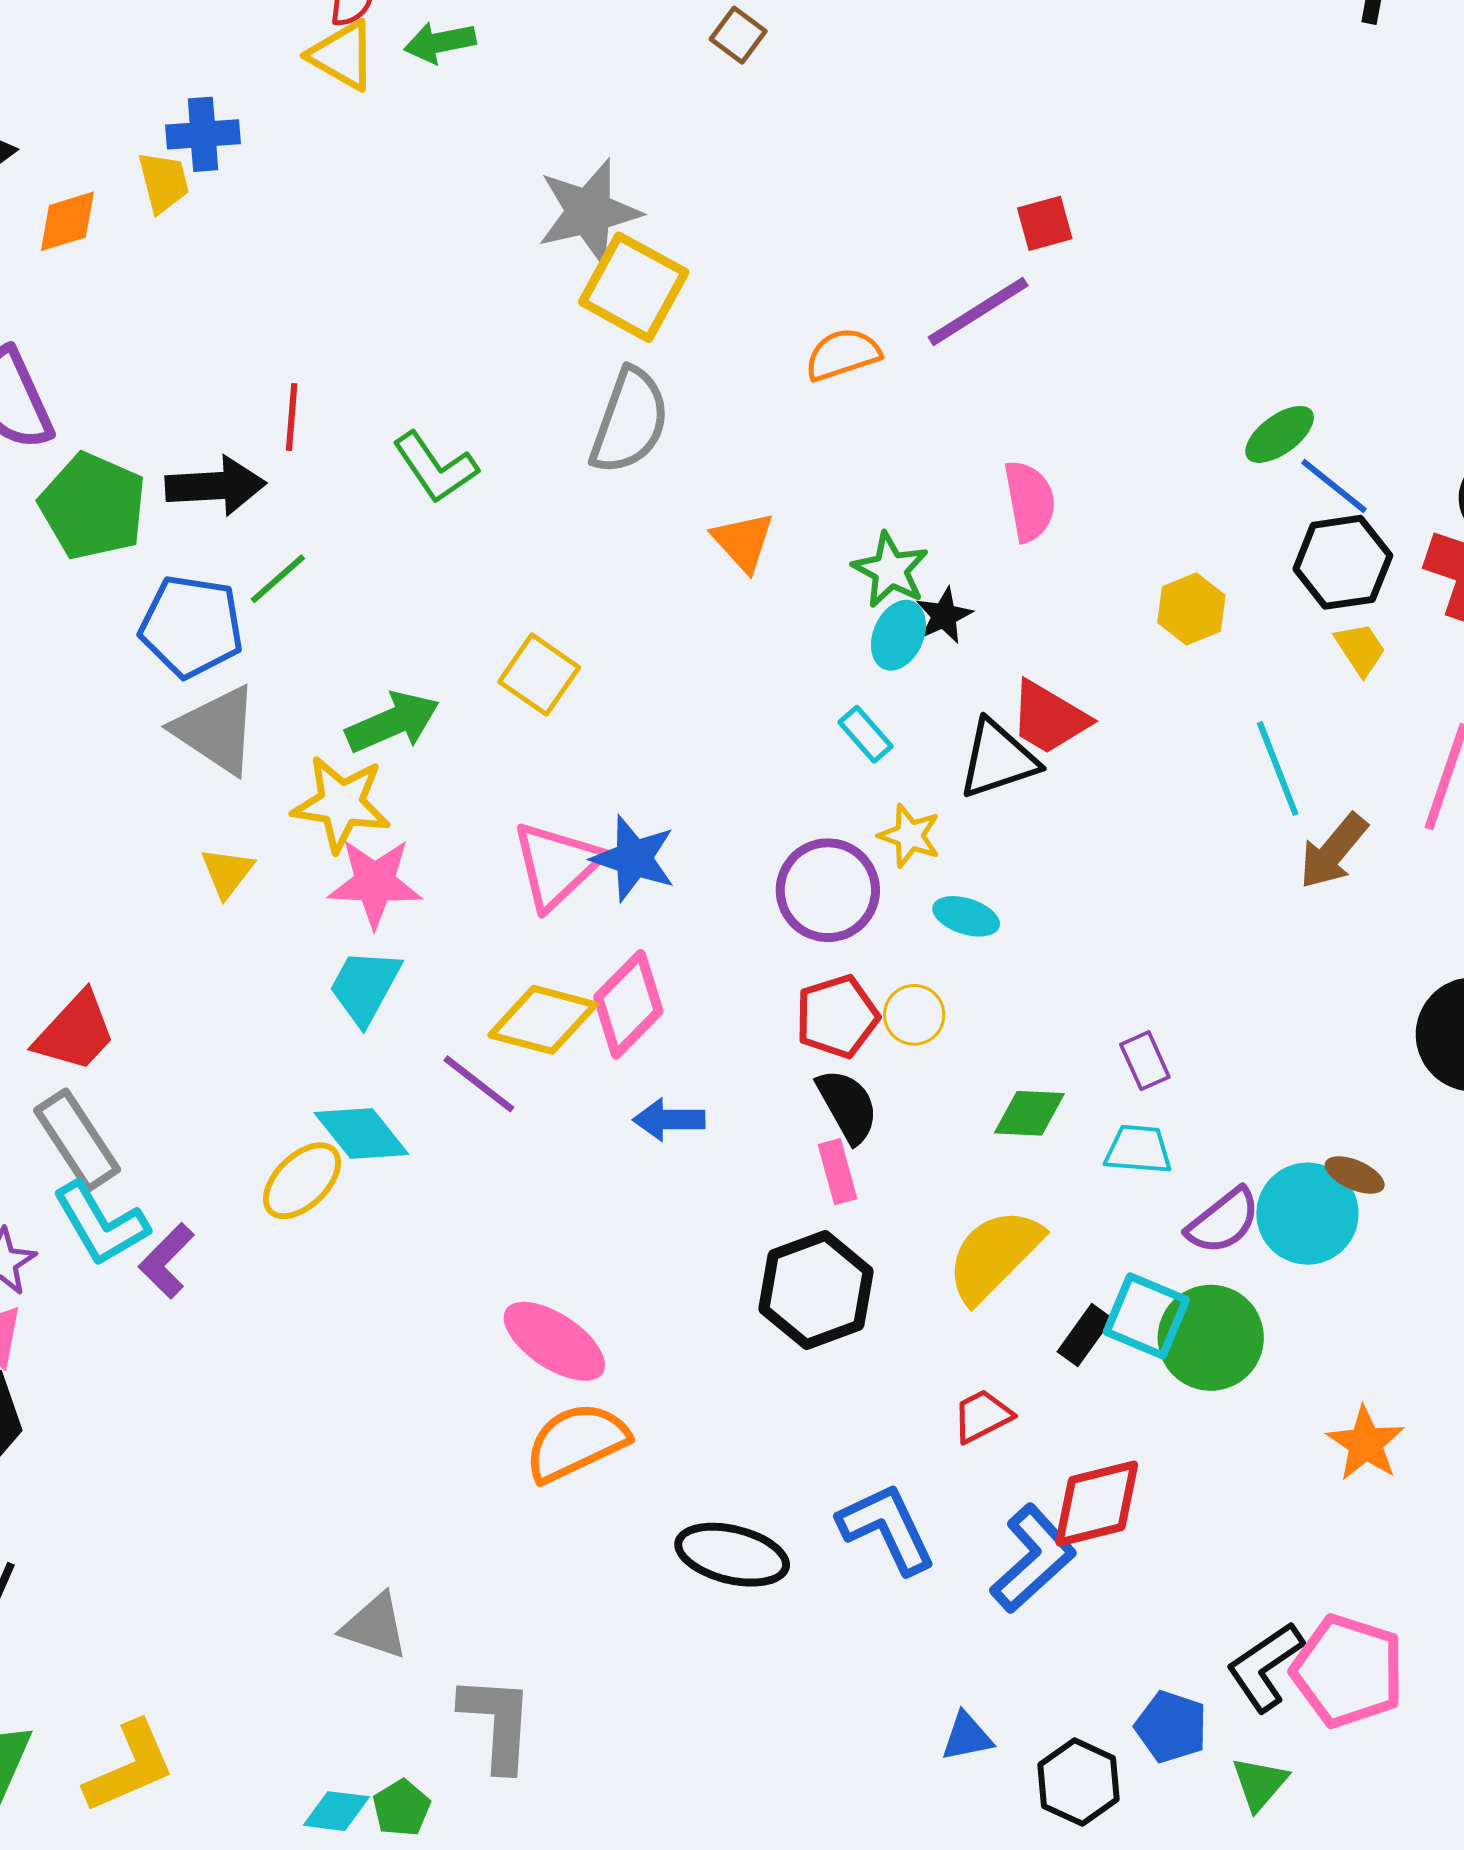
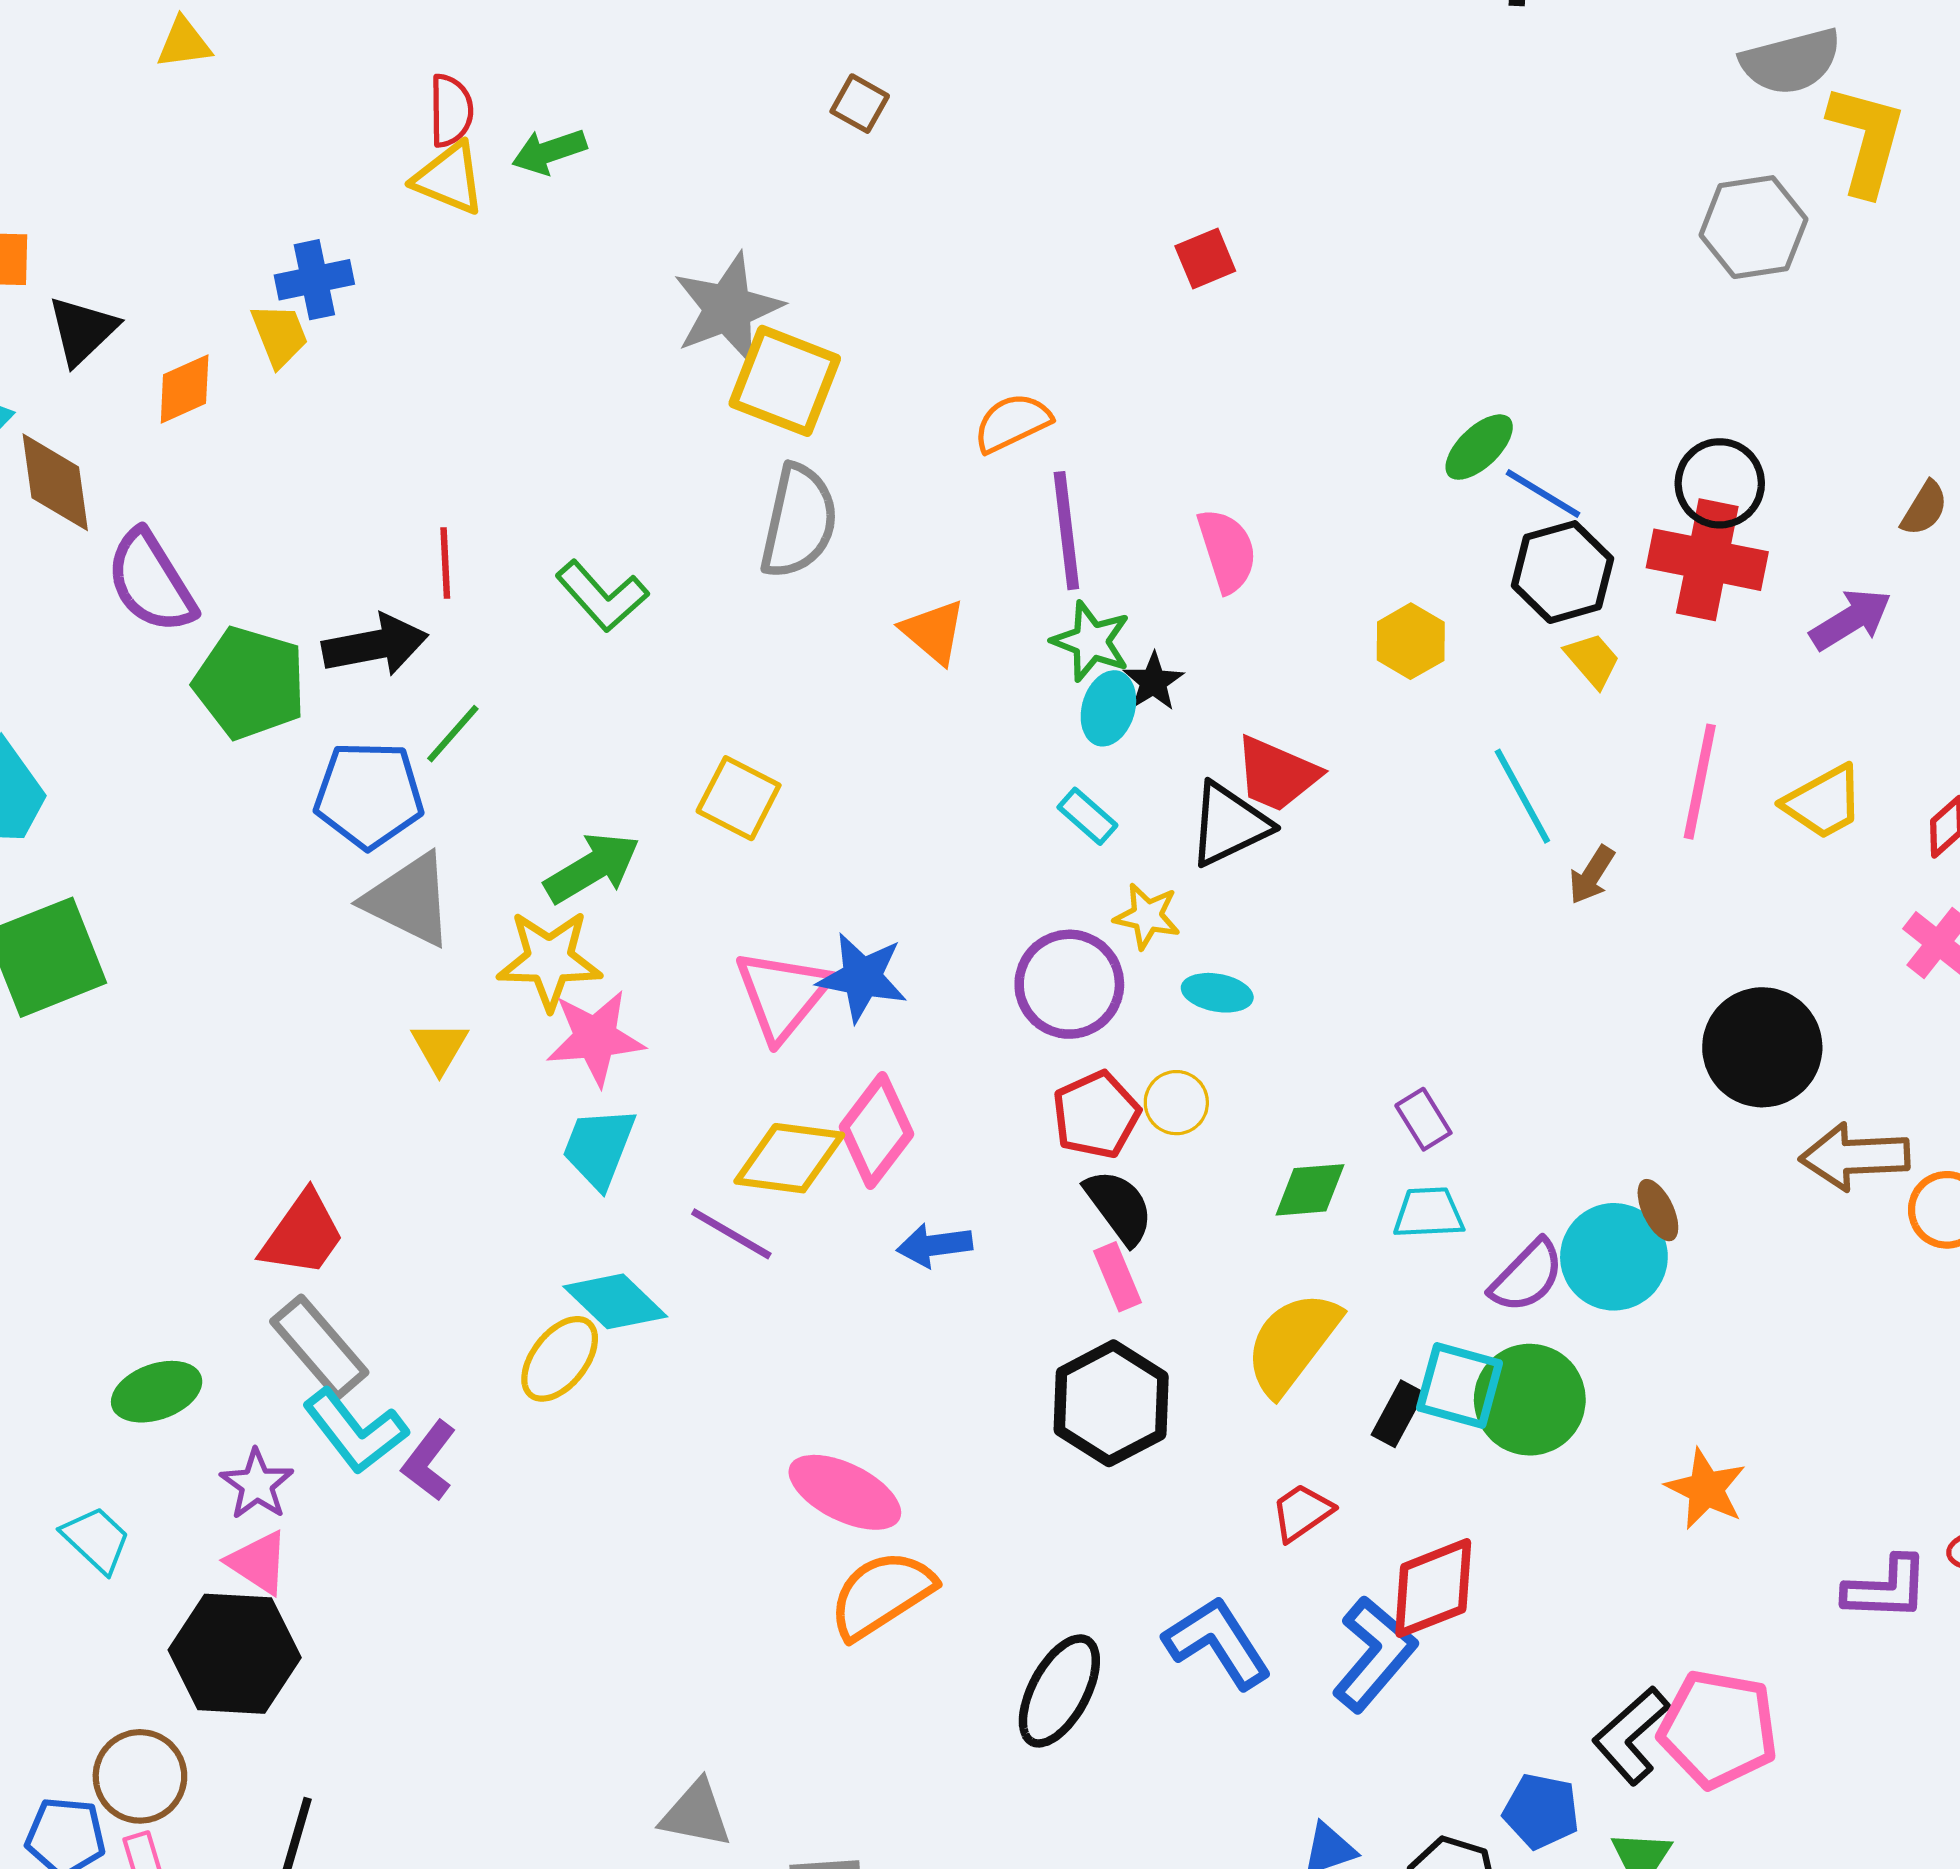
purple line: (978, 311) -> (1066, 531), moved, turned -57
brown arrow: (1333, 851) -> (1592, 875), size x0.7
brown ellipse: (1355, 1175) -> (1658, 1210), turned 48
black ellipse: (732, 1555) -> (1059, 1691), turned -68

